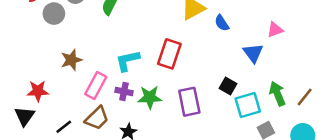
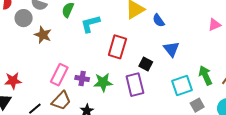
pink triangle: (275, 30) -> (214, 25), moved
blue triangle: (253, 53) -> (171, 49), moved
brown star: (71, 60) -> (43, 35), moved, turned -30
cyan L-shape: (128, 61) -> (90, 24), moved
black square: (228, 86) -> (146, 64), moved

